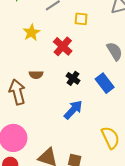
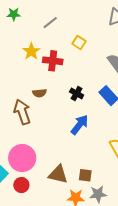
yellow square: (81, 19) -> (79, 43), moved, turned 32
red cross: (63, 46) -> (53, 61), moved, turned -30

